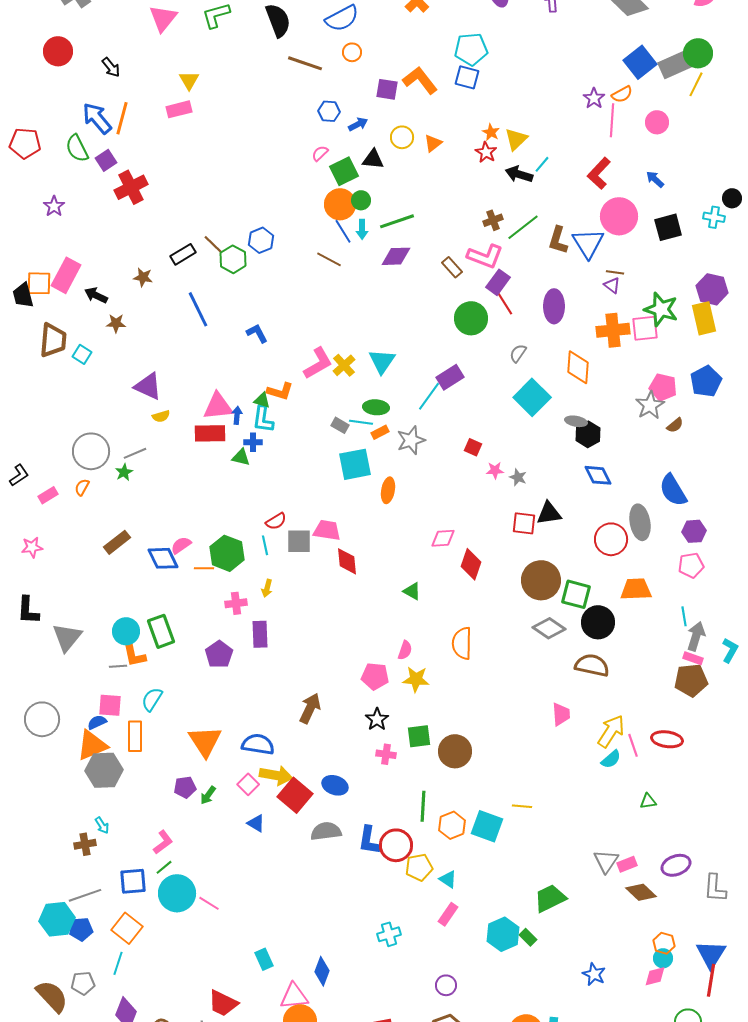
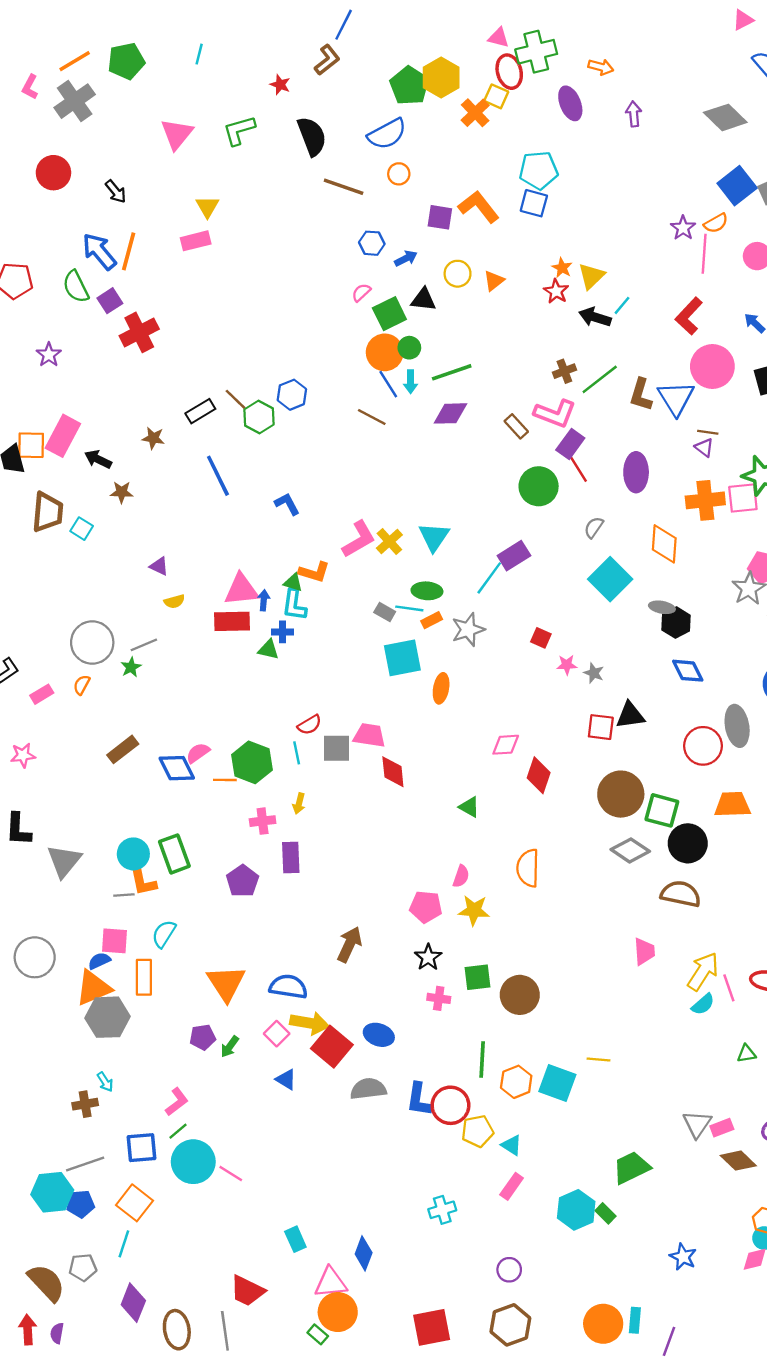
purple triangle: (148, 386) -> (159, 566), size x0.6

